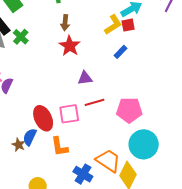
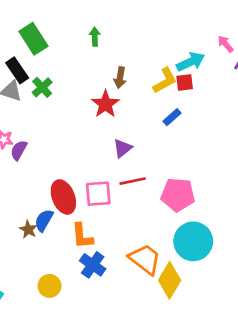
brown arrow: (65, 23) -> (120, 78), moved
purple triangle: (85, 78) -> (123, 148), turned -35
blue cross: (83, 174) -> (93, 265), moved

